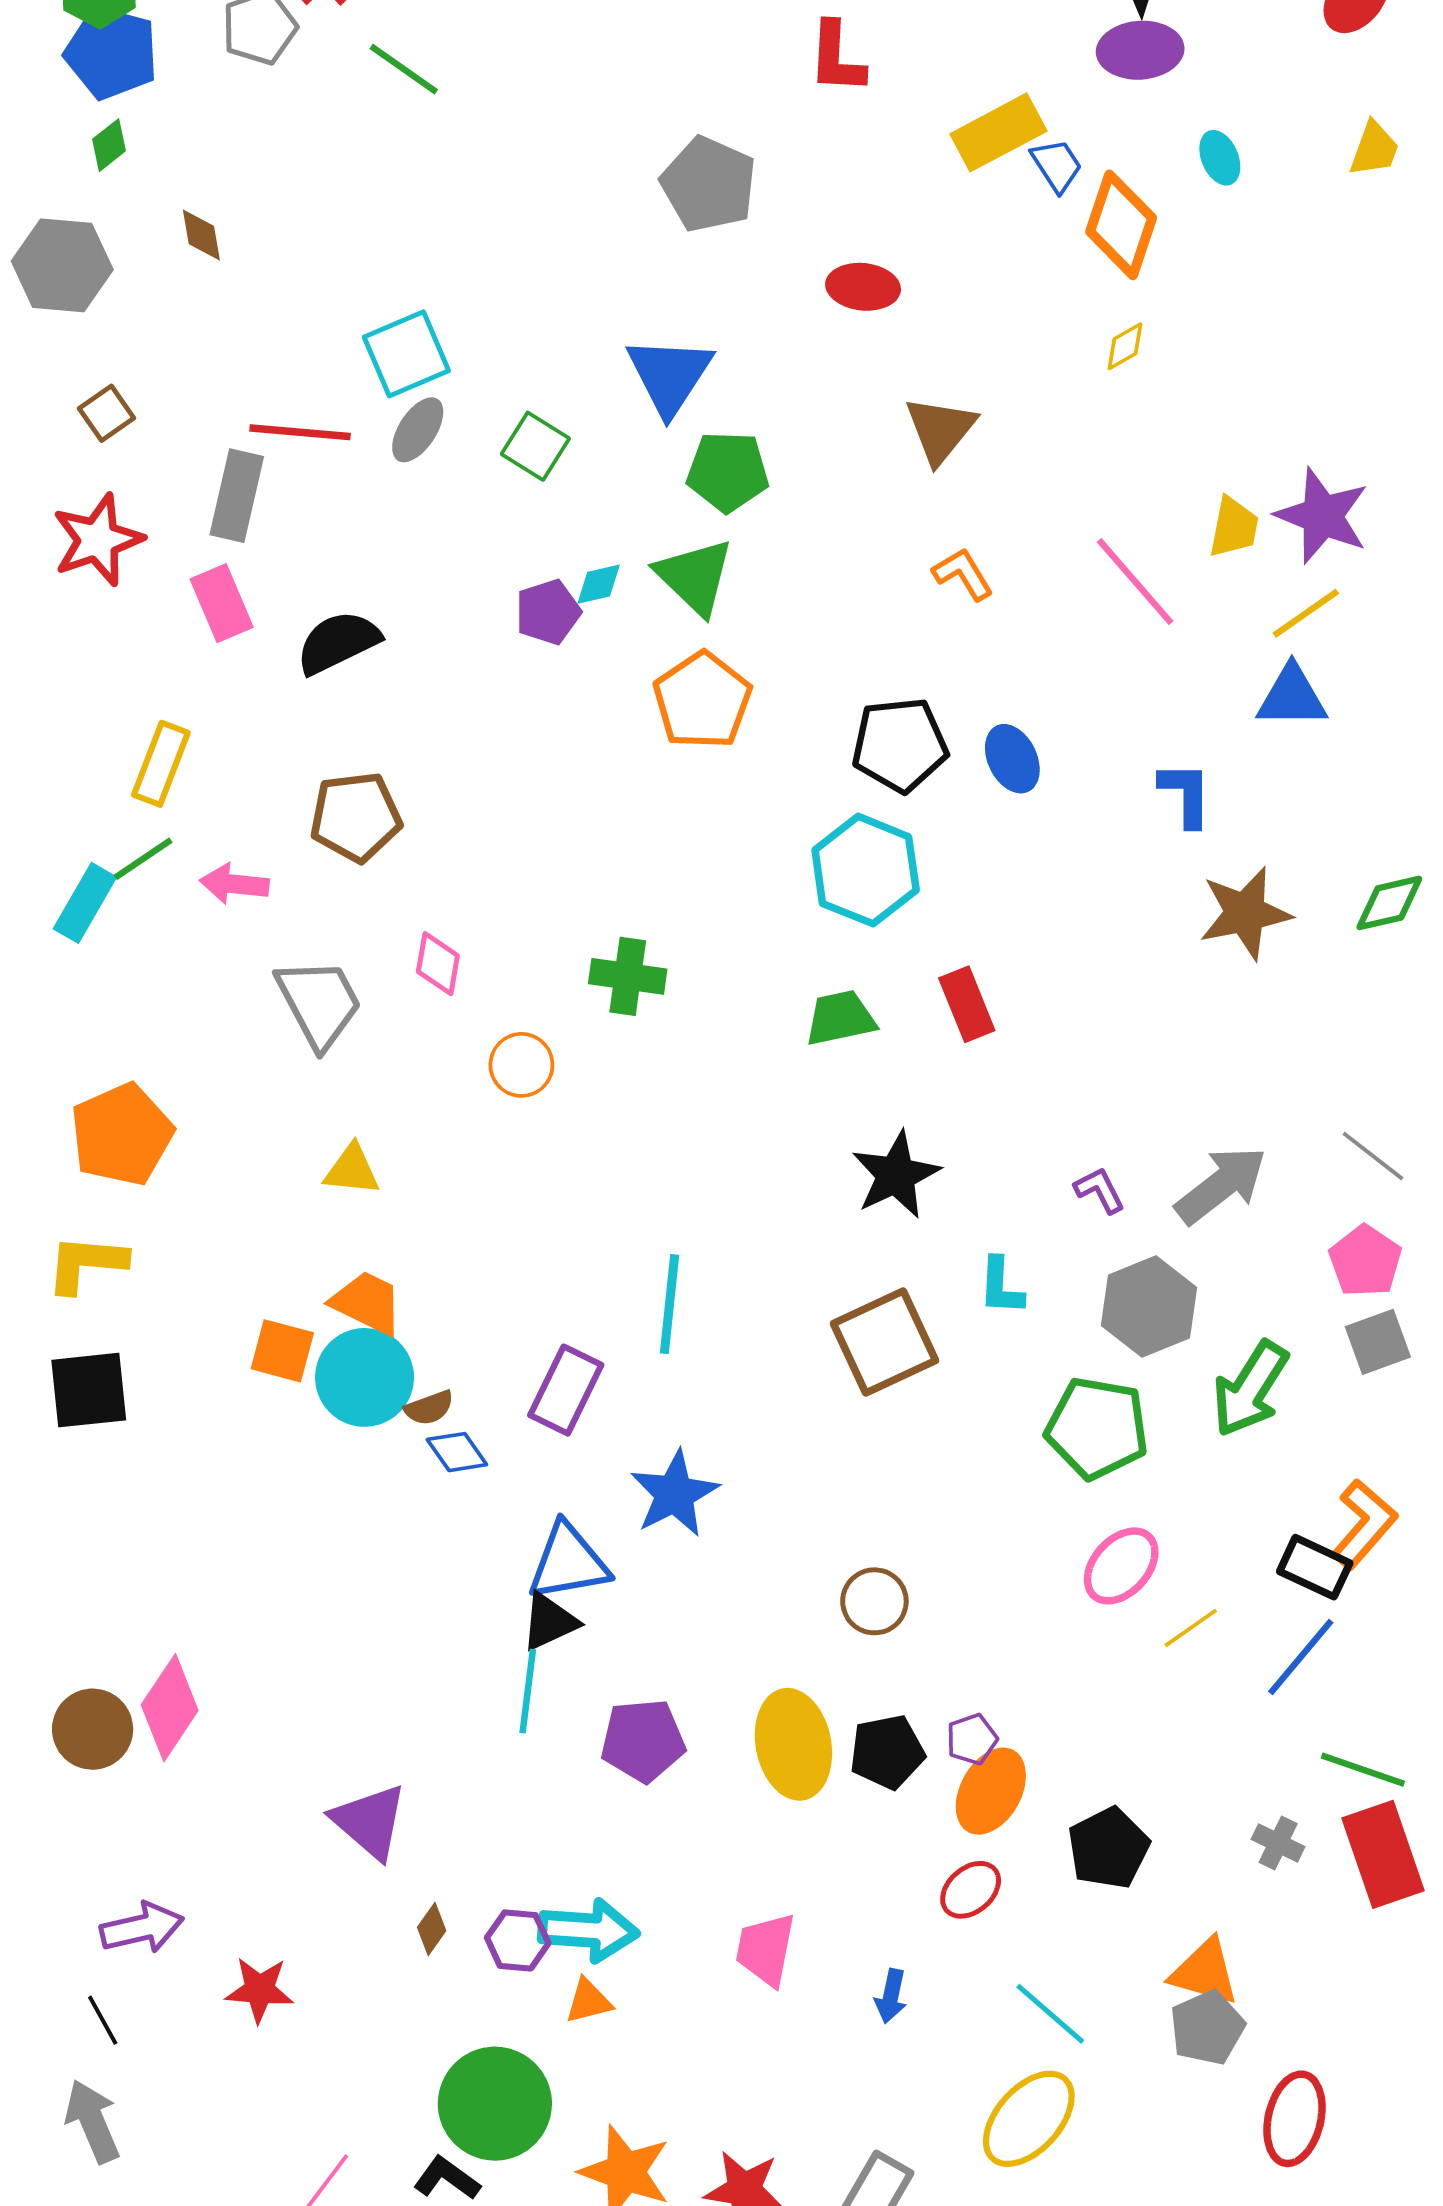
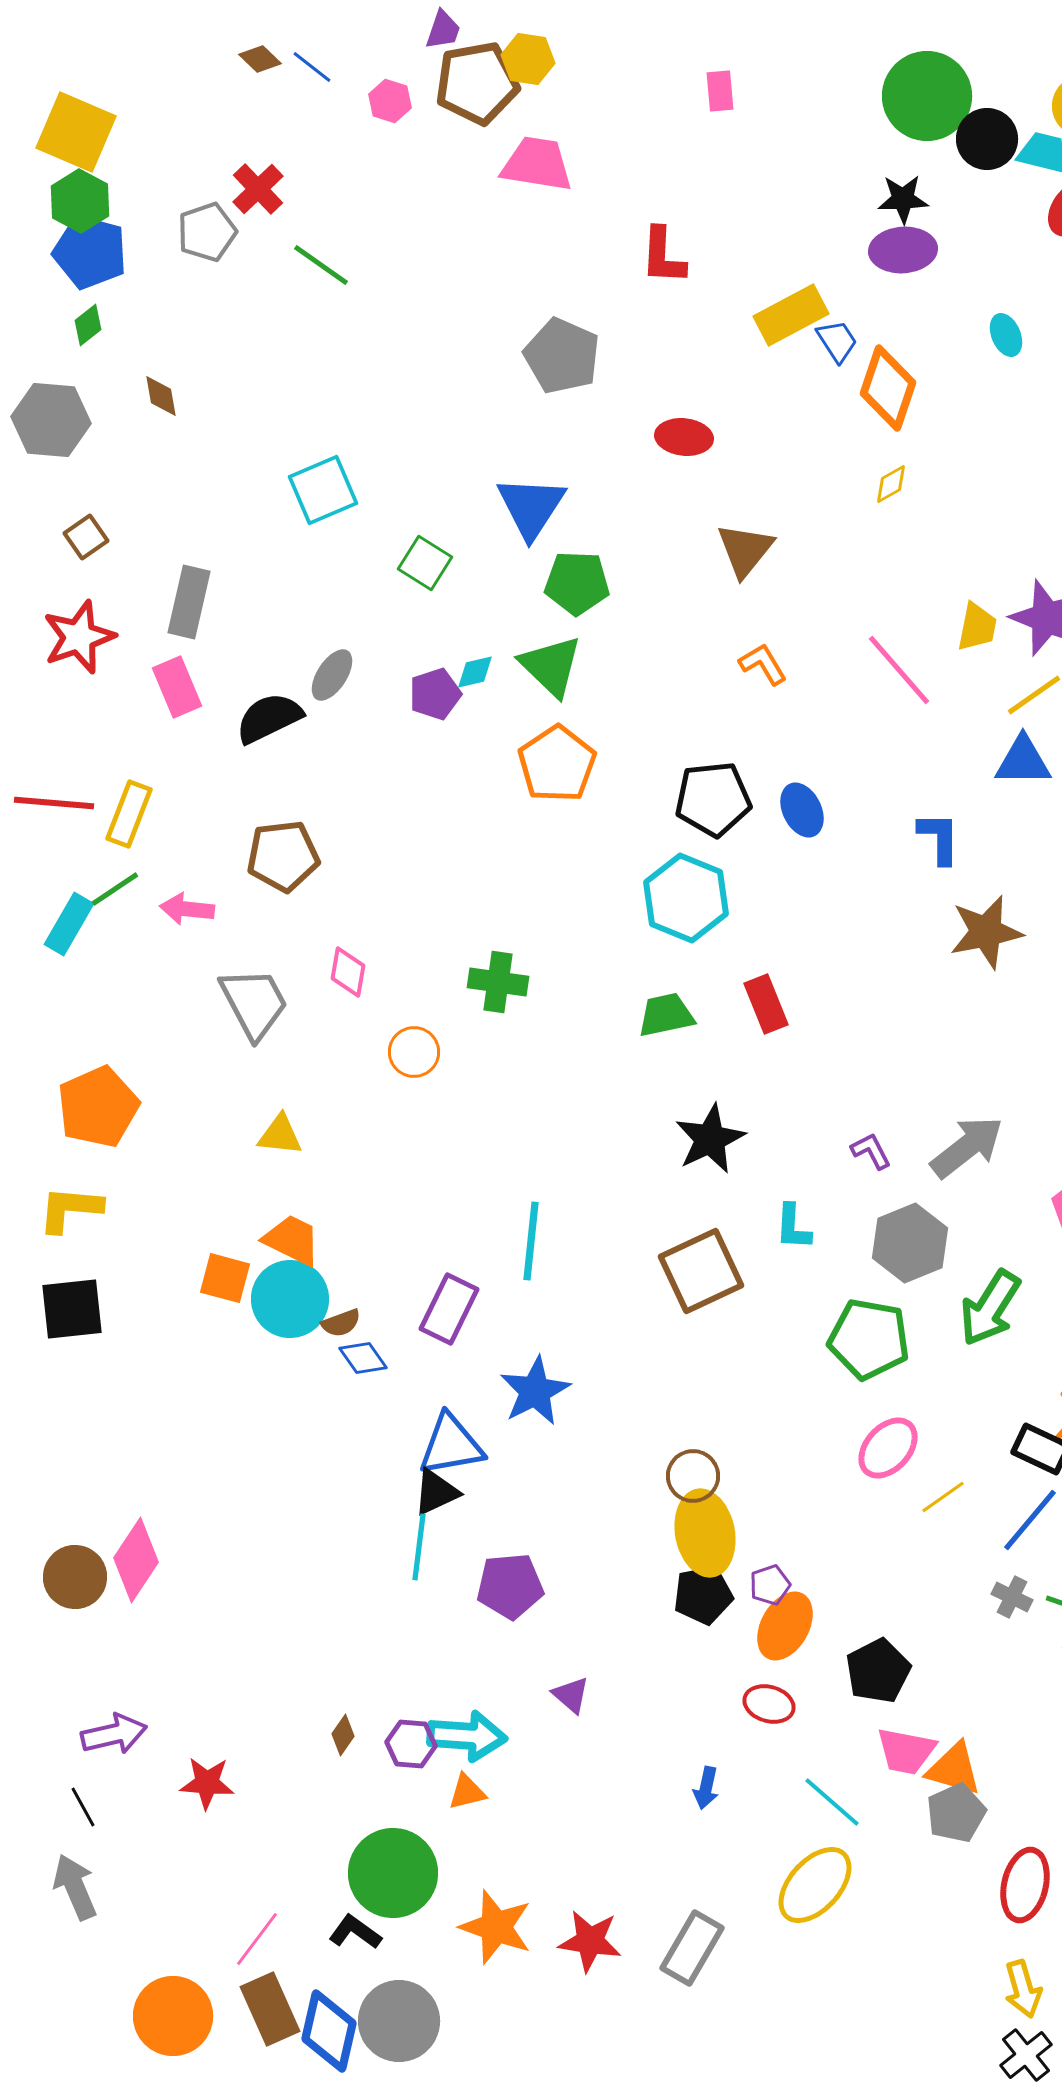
cyan ellipse: (1220, 158) -> (1006, 335), moved
gray ellipse: (418, 430) -> (332, 675), moved
red line: (300, 432) -> (54, 803), moved
yellow ellipse: (793, 1744) -> (705, 1533), moved
purple triangle: (370, 1821) -> (571, 1695), moved, size x0.6
gray cross: (1278, 1843) -> (1012, 1597), moved
red ellipse: (971, 1890) -> (769, 1704), turned 57
pink trapezoid: (766, 1949) -> (906, 1751), moved, turned -90

